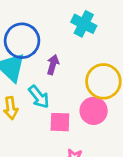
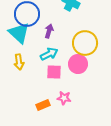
cyan arrow: (39, 97) -> (49, 54), moved, turned -78

